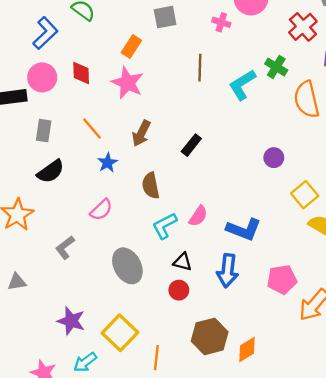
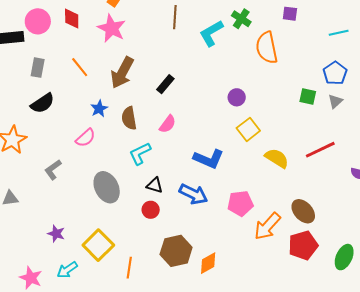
brown arrow: (141, 133) -> (122, 73), size x1.4
blue star: (108, 163) -> (99, 109), moved
yellow square: (305, 195) -> (248, 129), moved
pink semicircle: (198, 216) -> (168, 124), moved
blue arrow: (228, 271) -> (193, 194), turned -72
purple star: (71, 321) -> (56, 234), size x0.7

